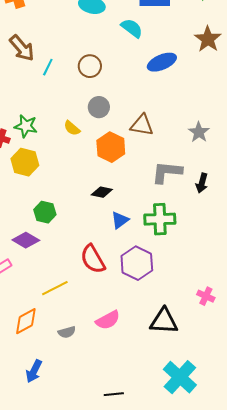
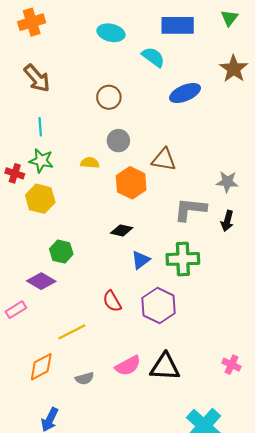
cyan line: (48, 67) -> (40, 127), moved, turned -30
yellow semicircle: (72, 128) -> (90, 163), turned 144
gray star: (199, 132) -> (227, 182), moved, turned -30
red semicircle: (93, 259) -> (112, 301), size x0.7
pink cross: (206, 296) -> (231, 365), moved
black triangle: (164, 321) -> (165, 367), moved

